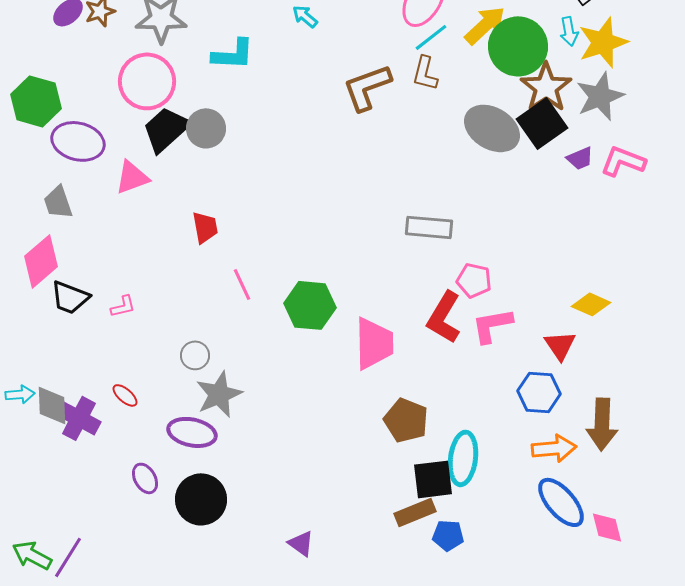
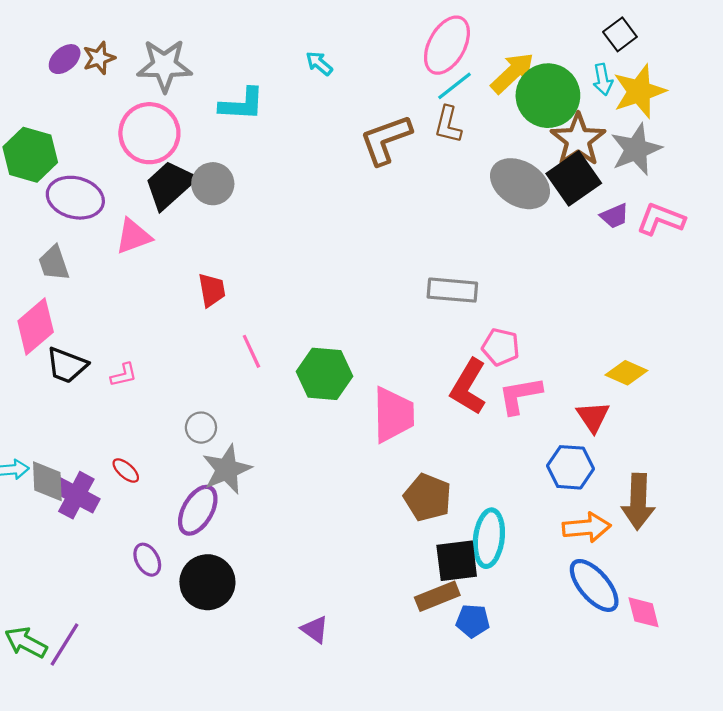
purple ellipse: (192, 432) -> (198, 510), turned -72

